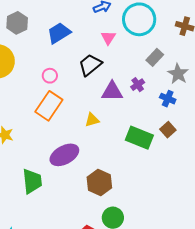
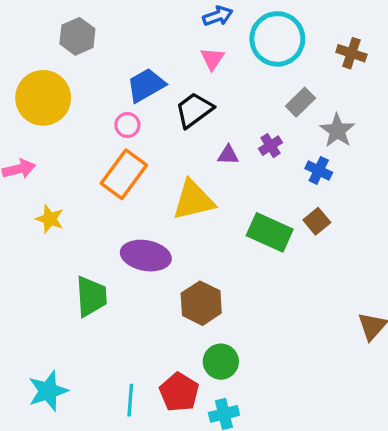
blue trapezoid: (59, 33) -> (146, 85), moved
pink triangle: (108, 38) -> (212, 59), moved
purple triangle: (112, 91) -> (228, 155), size x0.6
yellow triangle: (92, 120) -> (193, 200), size x1.8
purple ellipse: (64, 155) -> (146, 256), turned 36

